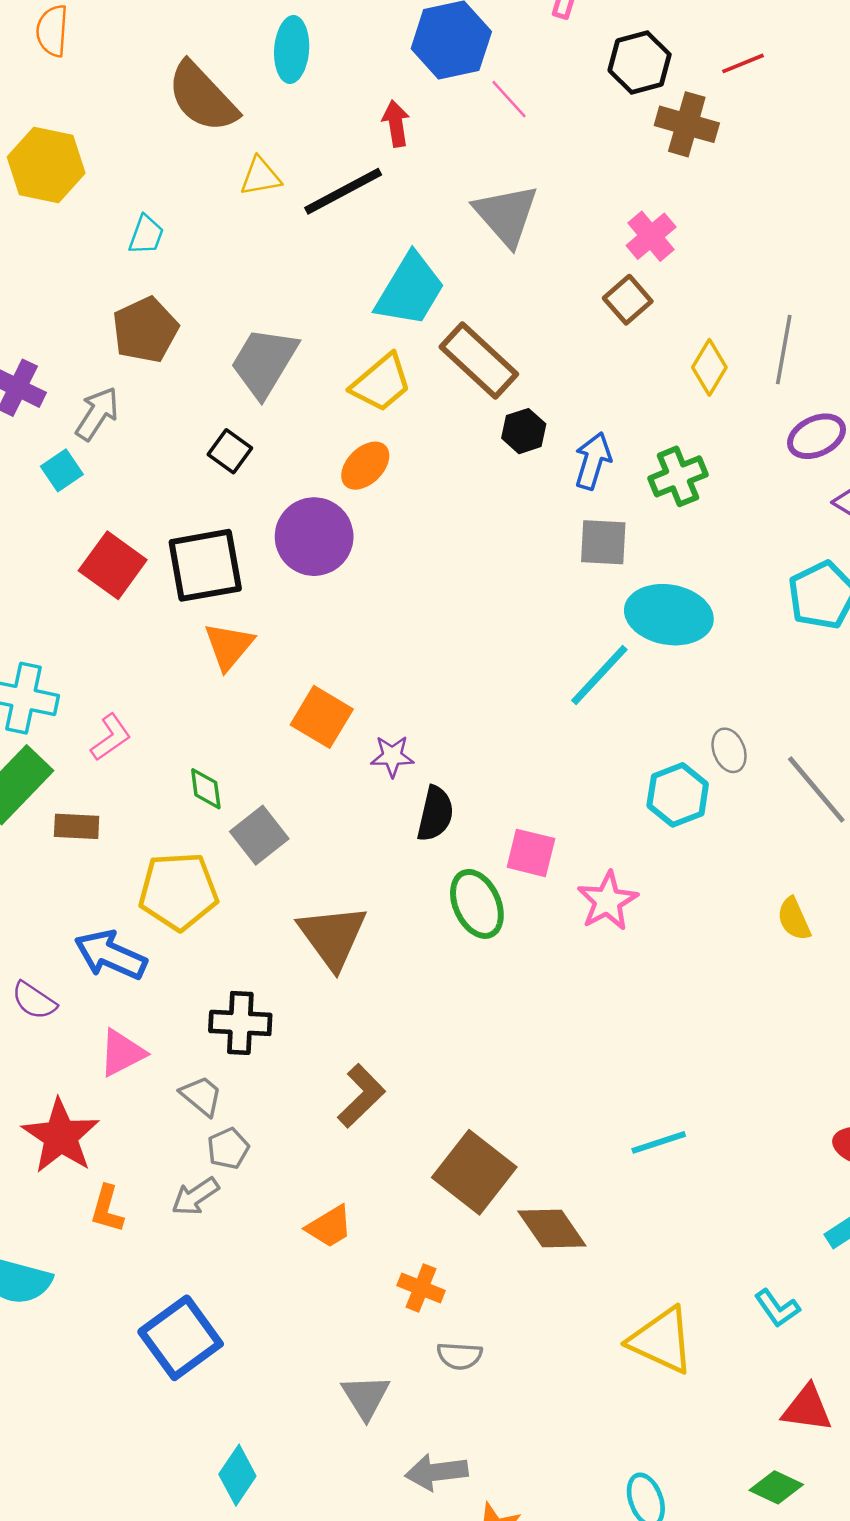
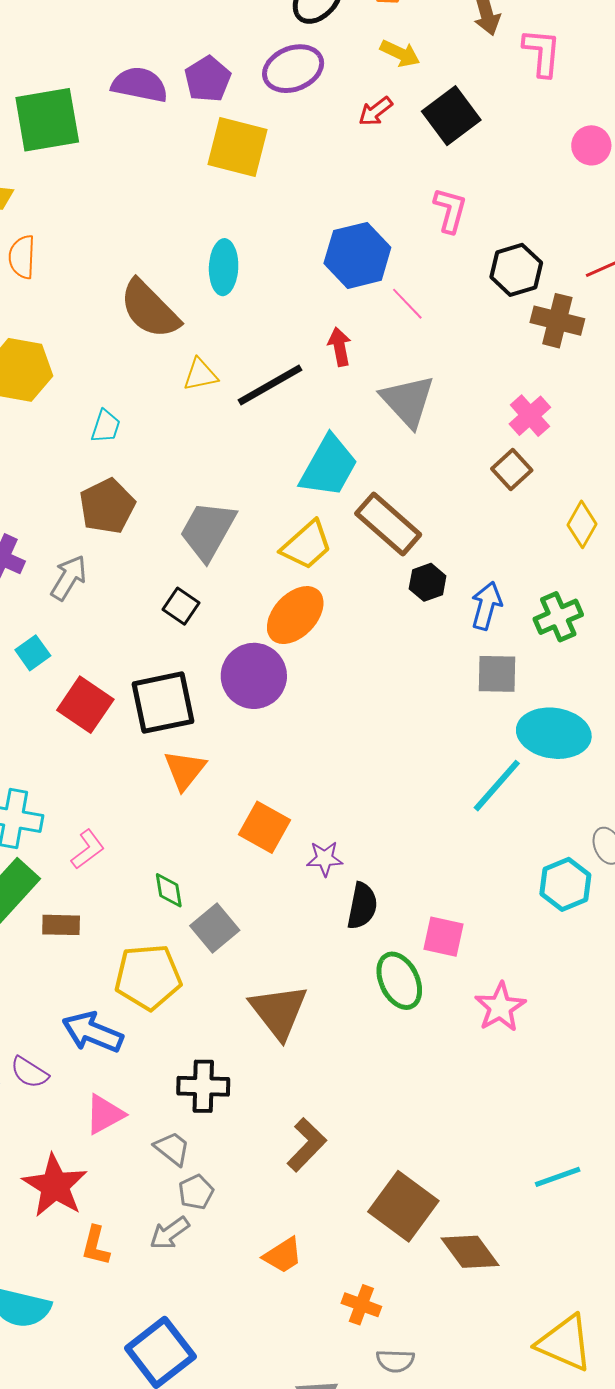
red arrow: (396, 124) -> (340, 347), moved
orange ellipse: (365, 466) -> (295, 615), size x1.4
cyan square: (62, 470) -> (33, 653), moved
pink star: (607, 901) -> (500, 1007), moved

